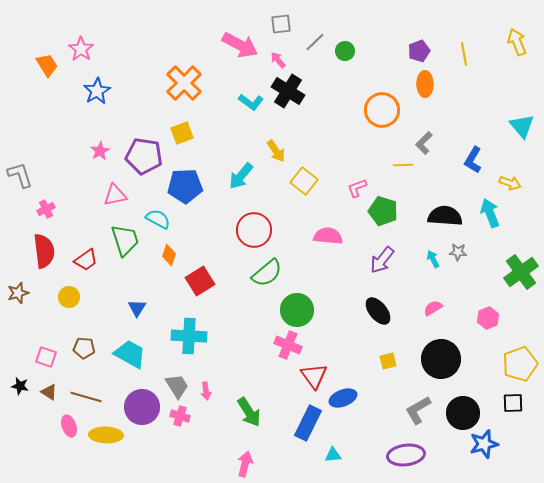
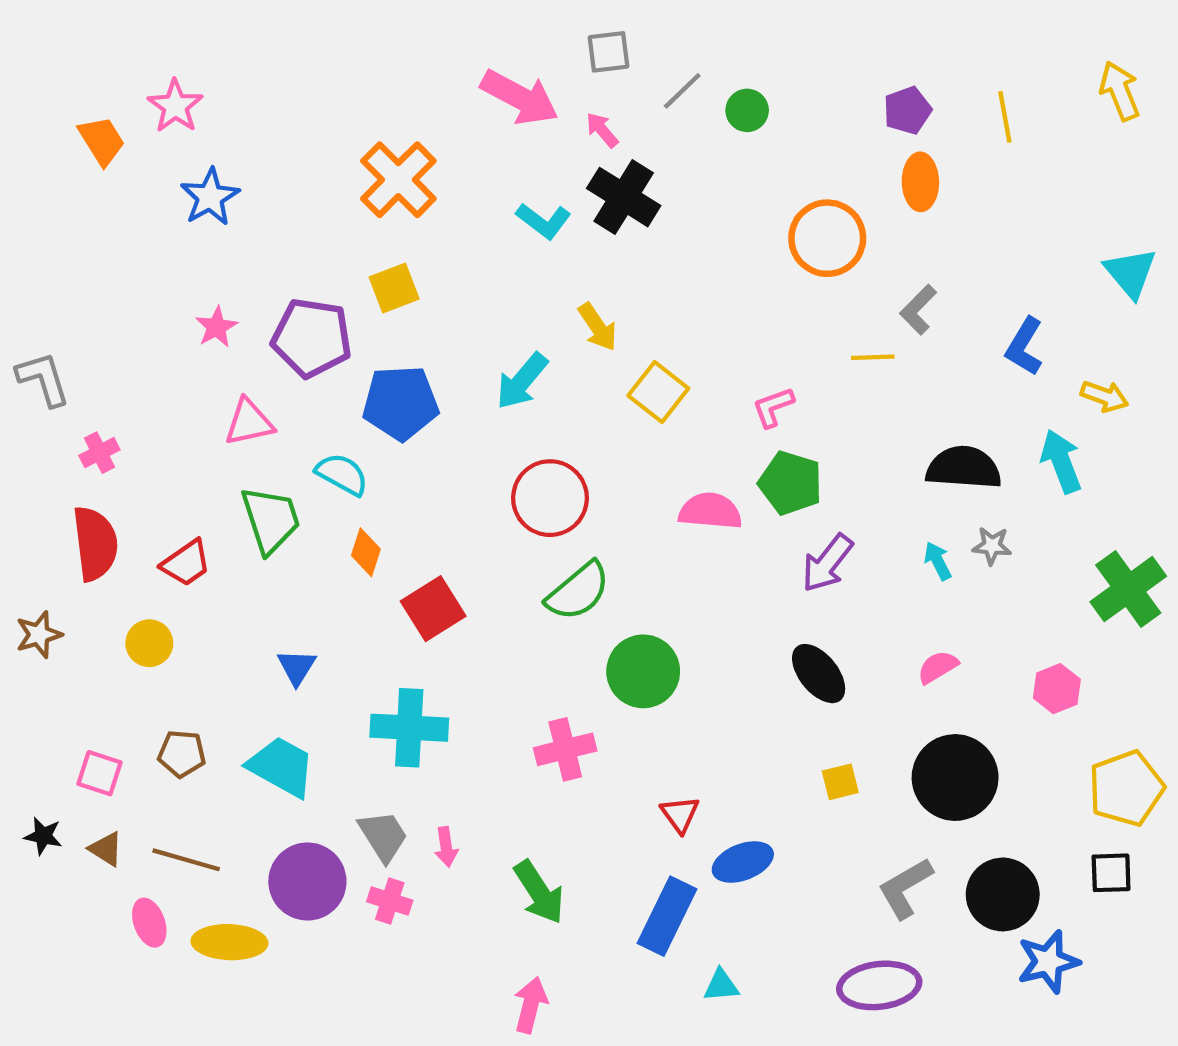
green pentagon: (383, 211) -> (790, 483), moved
pink cross: (288, 345) -> (565, 749), moved, turned -36
red triangle: (314, 376) -> (680, 814), size x0.7

